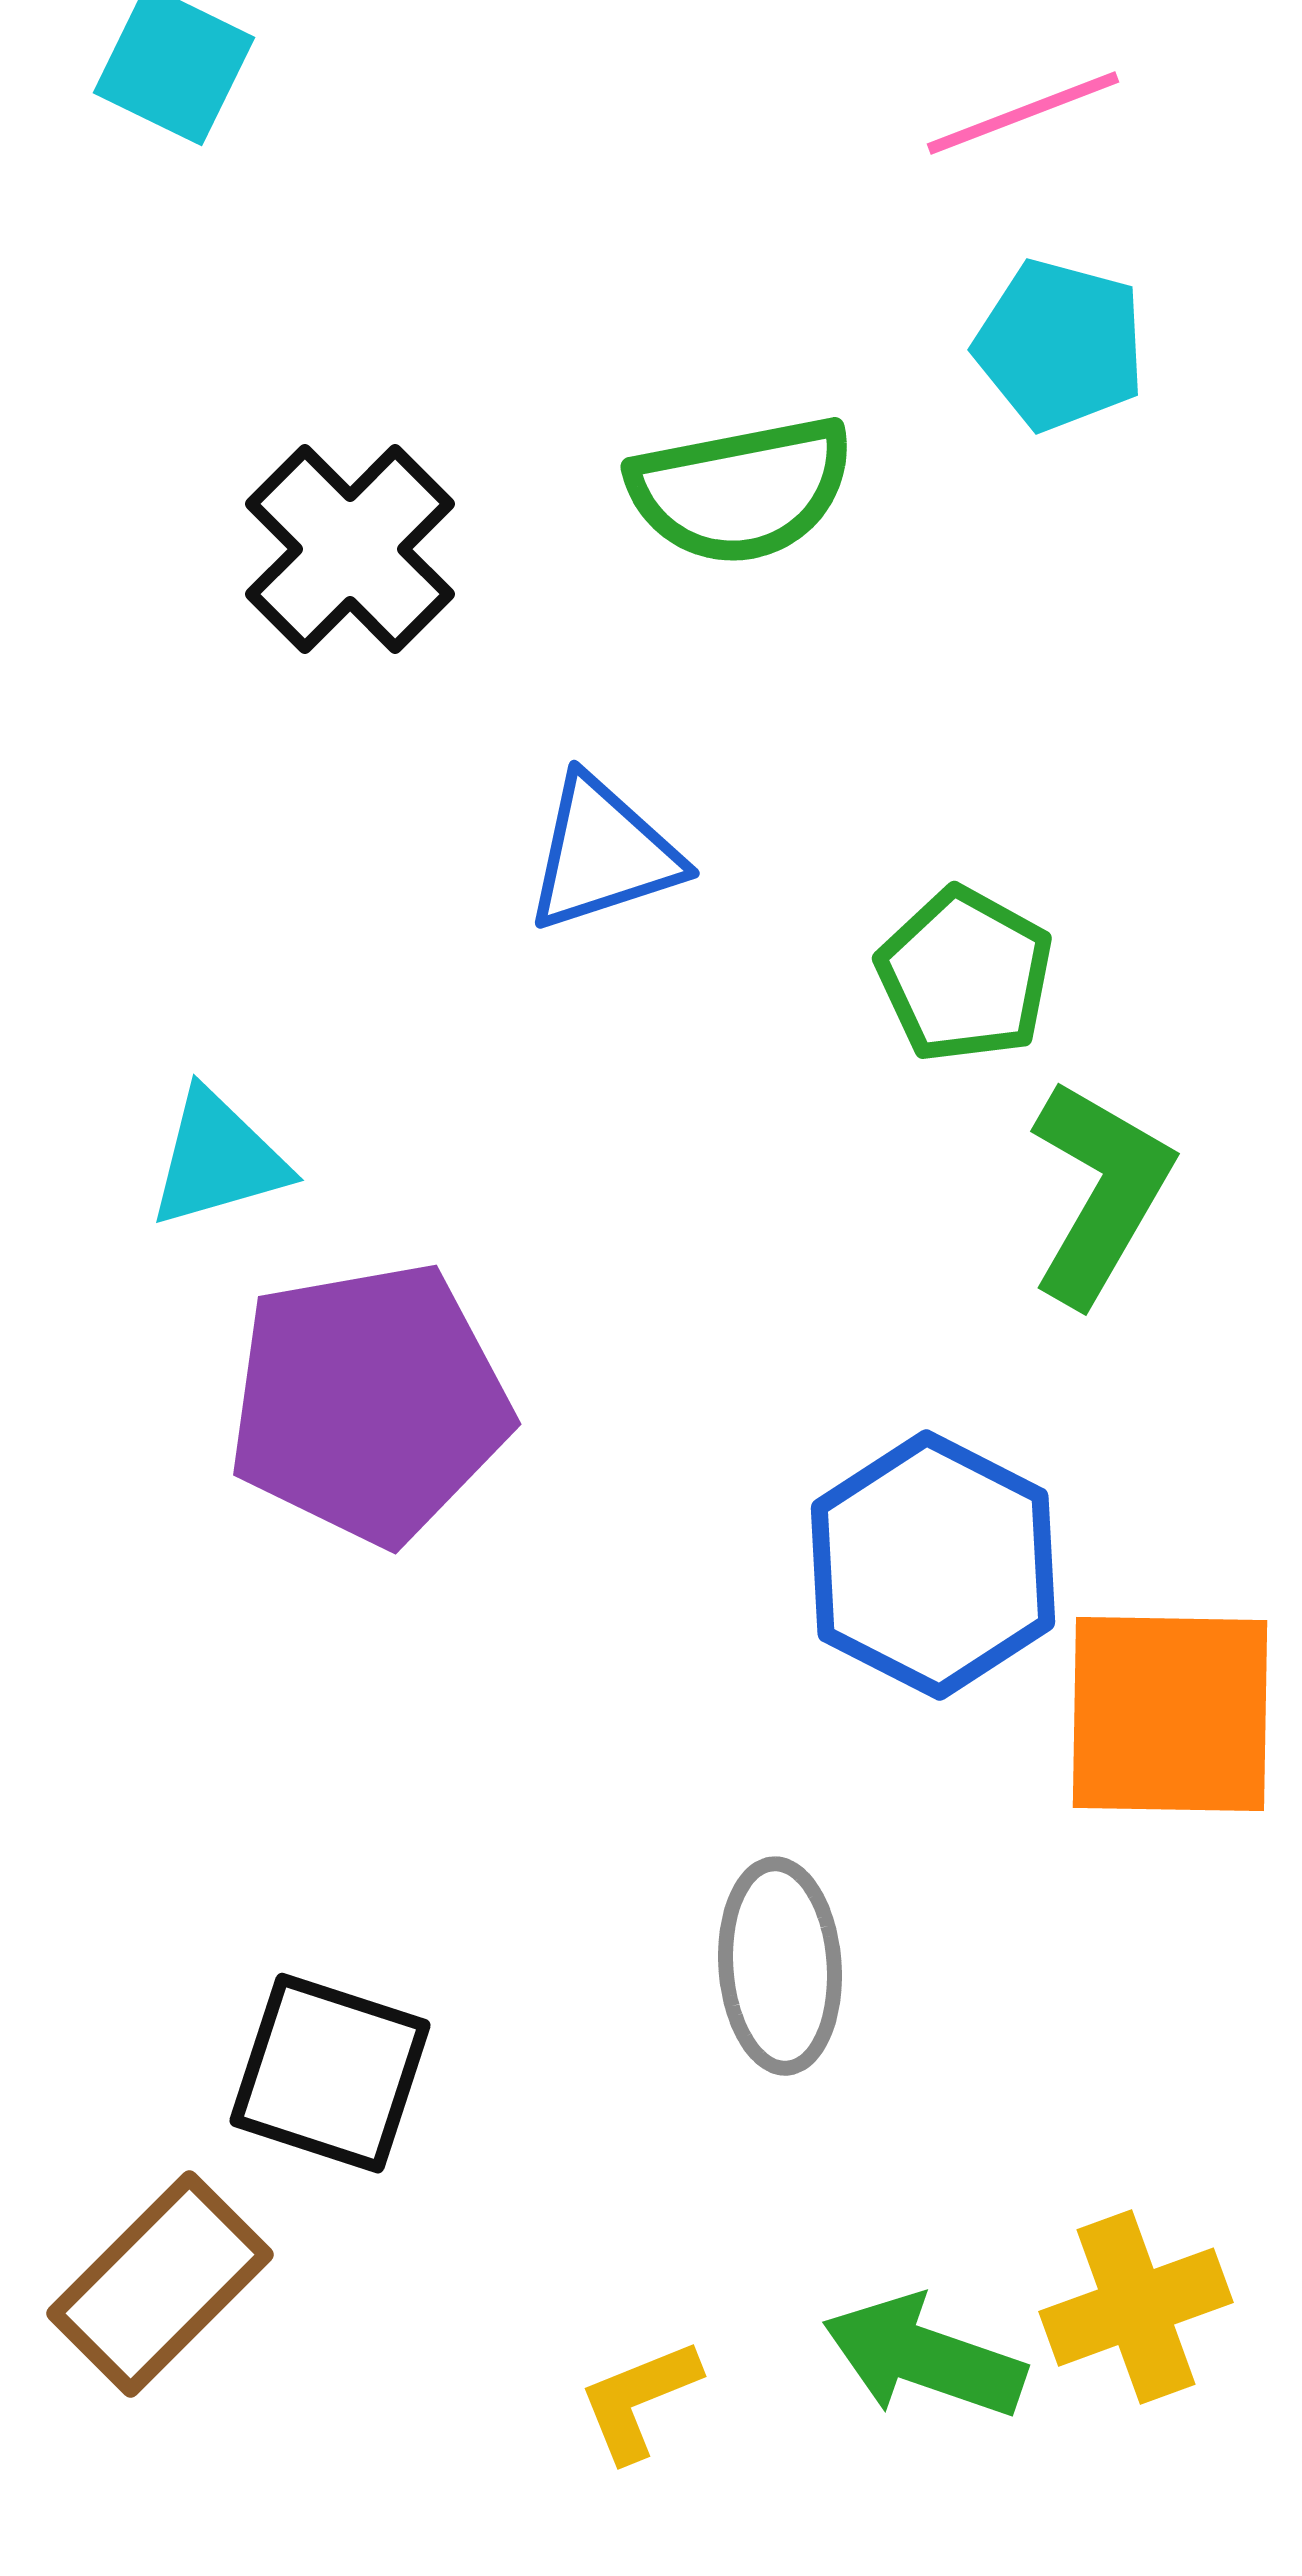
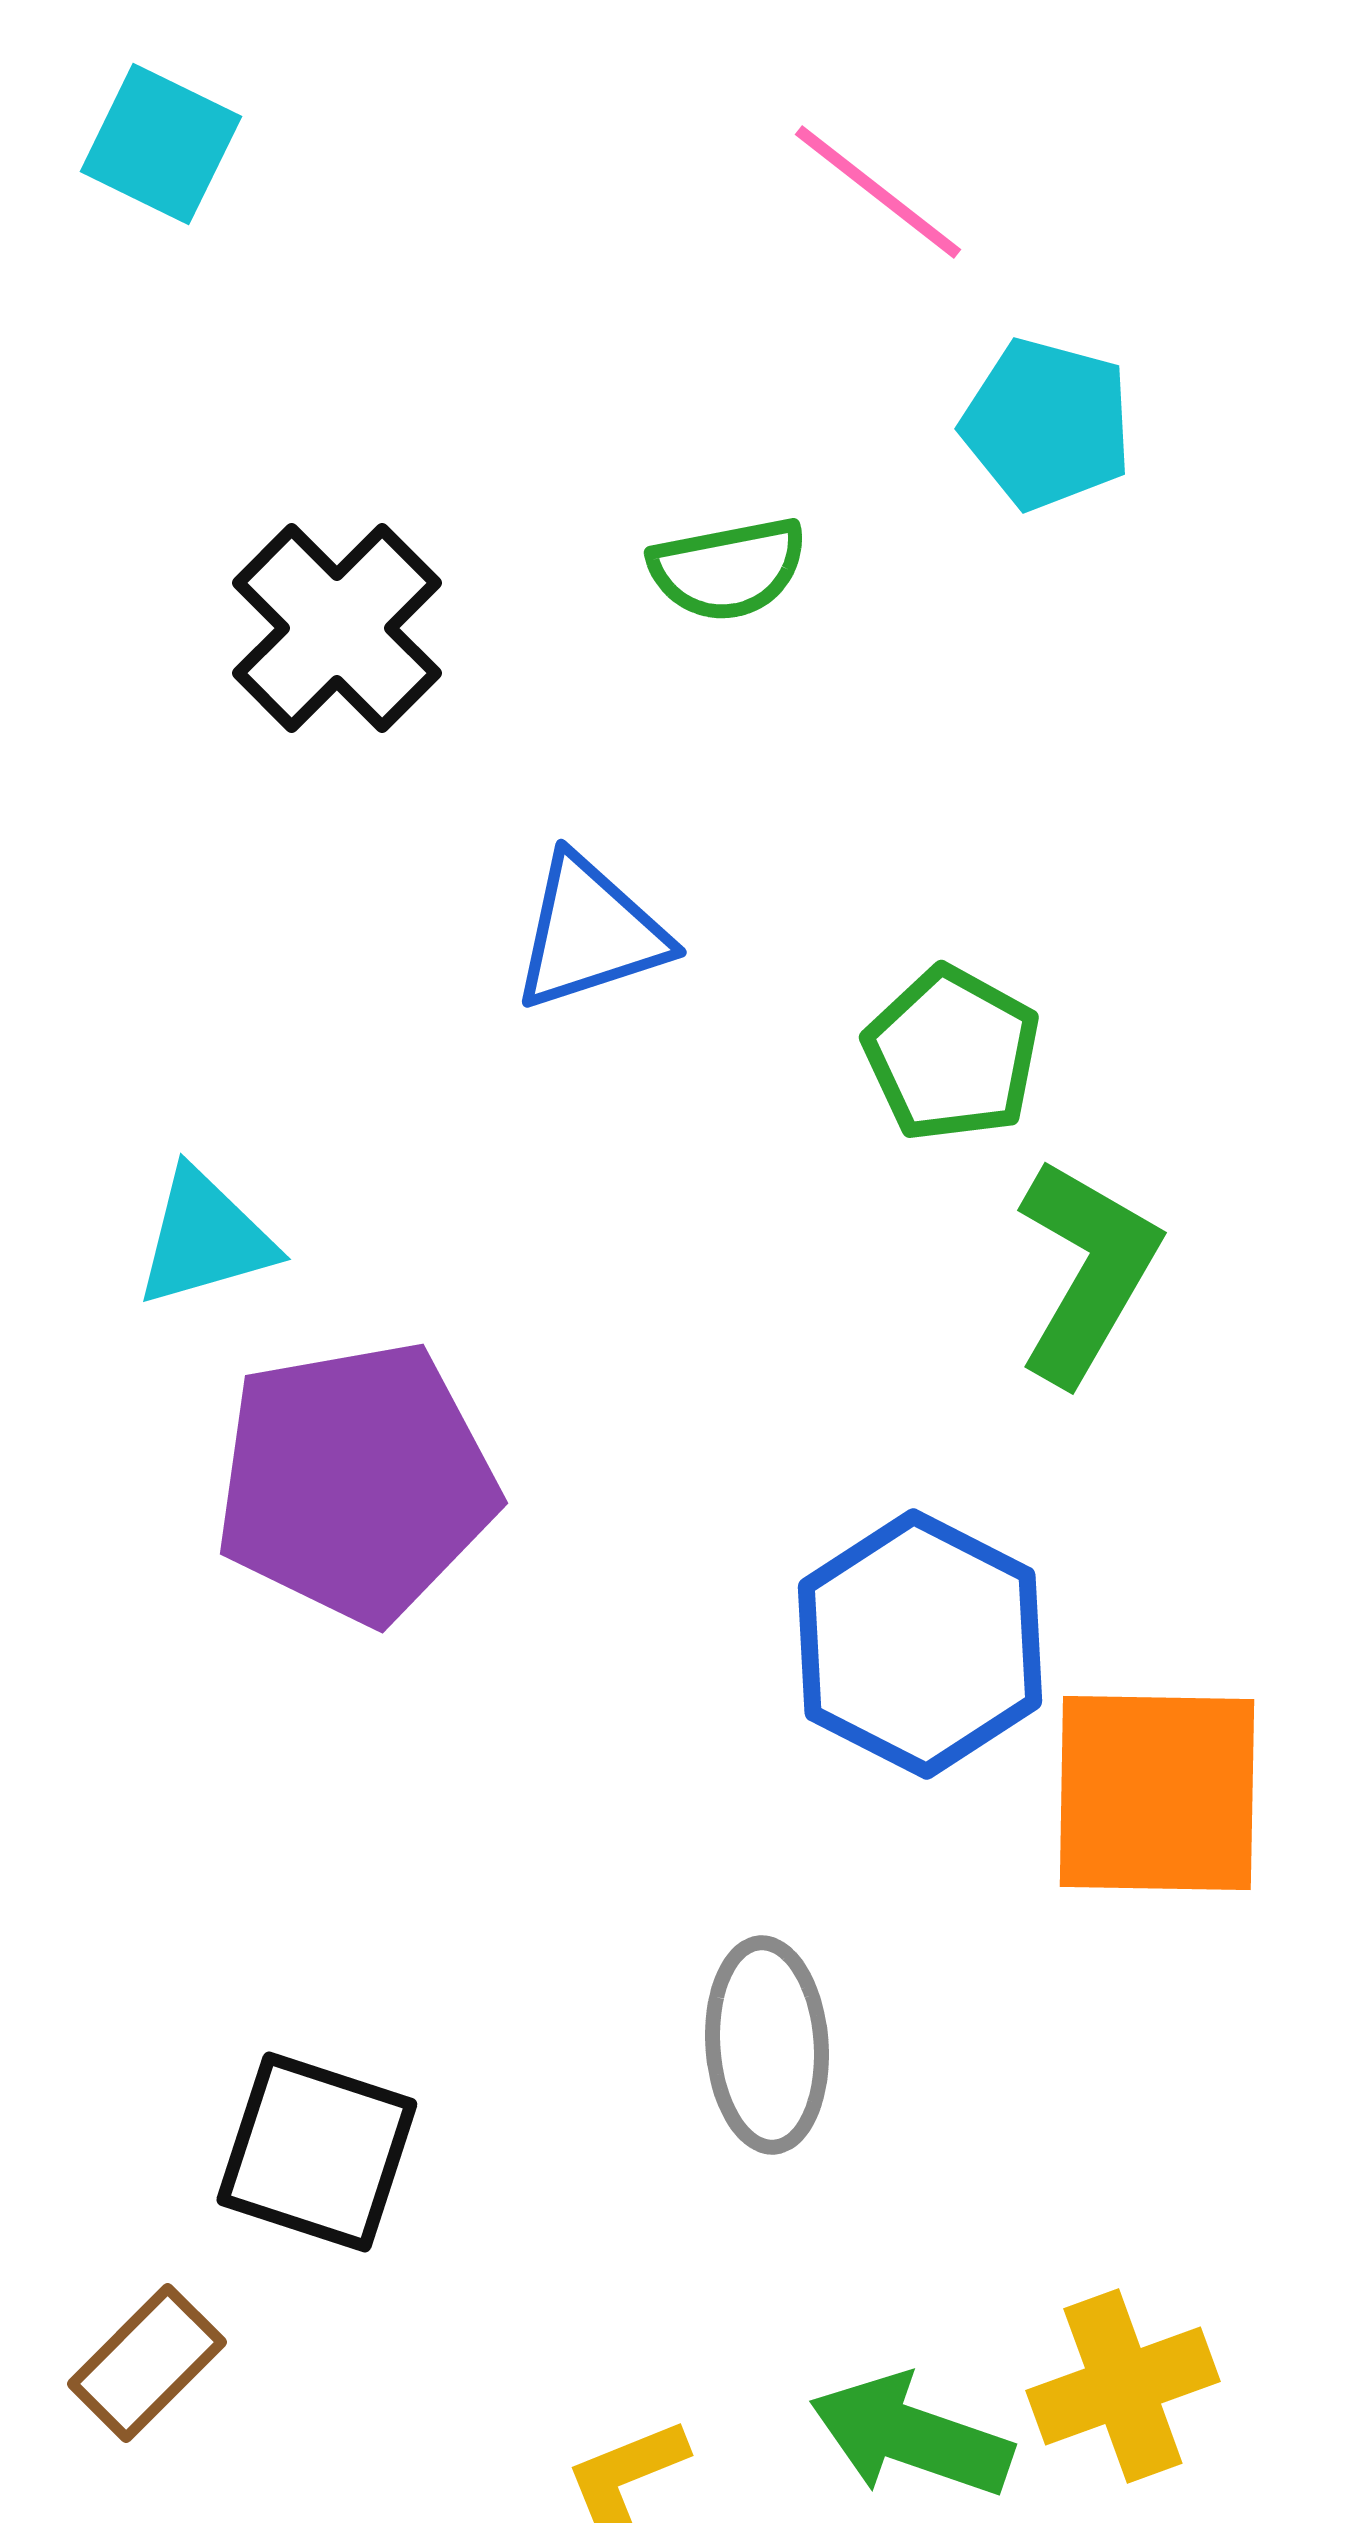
pink line: (1023, 113) -> (878, 192), moved, turned 59
green semicircle: (741, 490) -> (728, 569), size x0.7
brown rectangle: (160, 2284) -> (147, 2363), size x0.7

